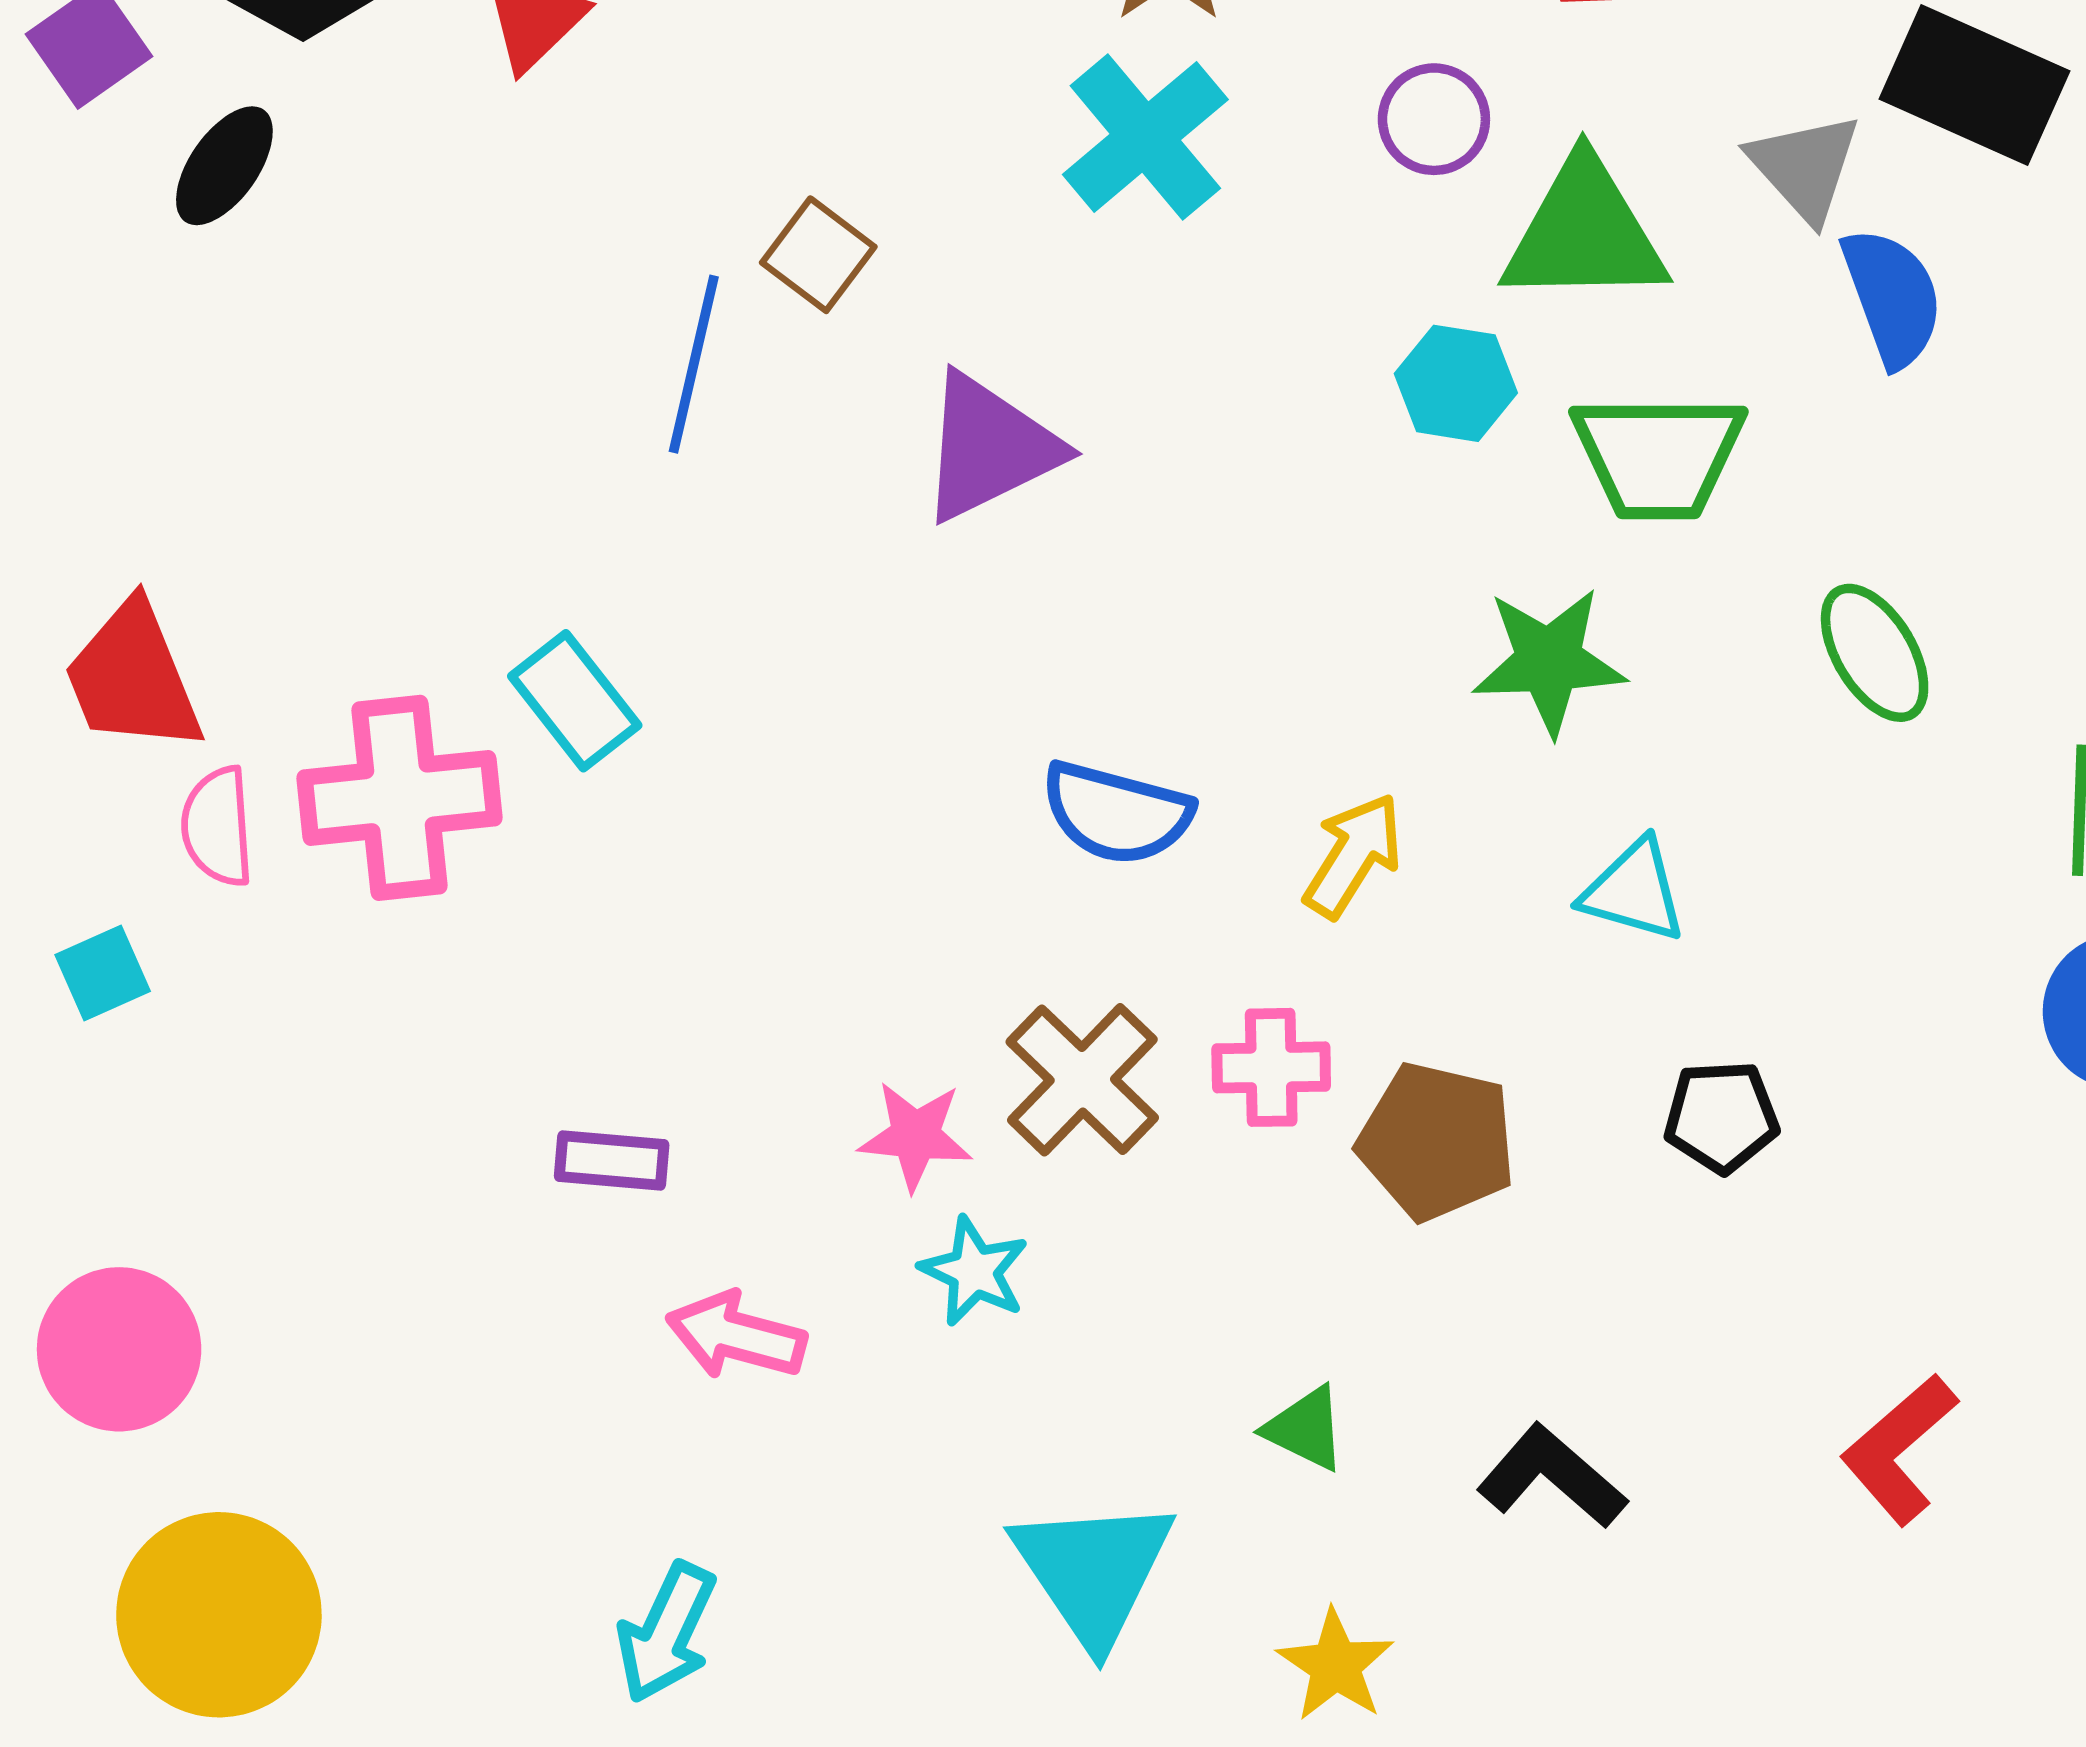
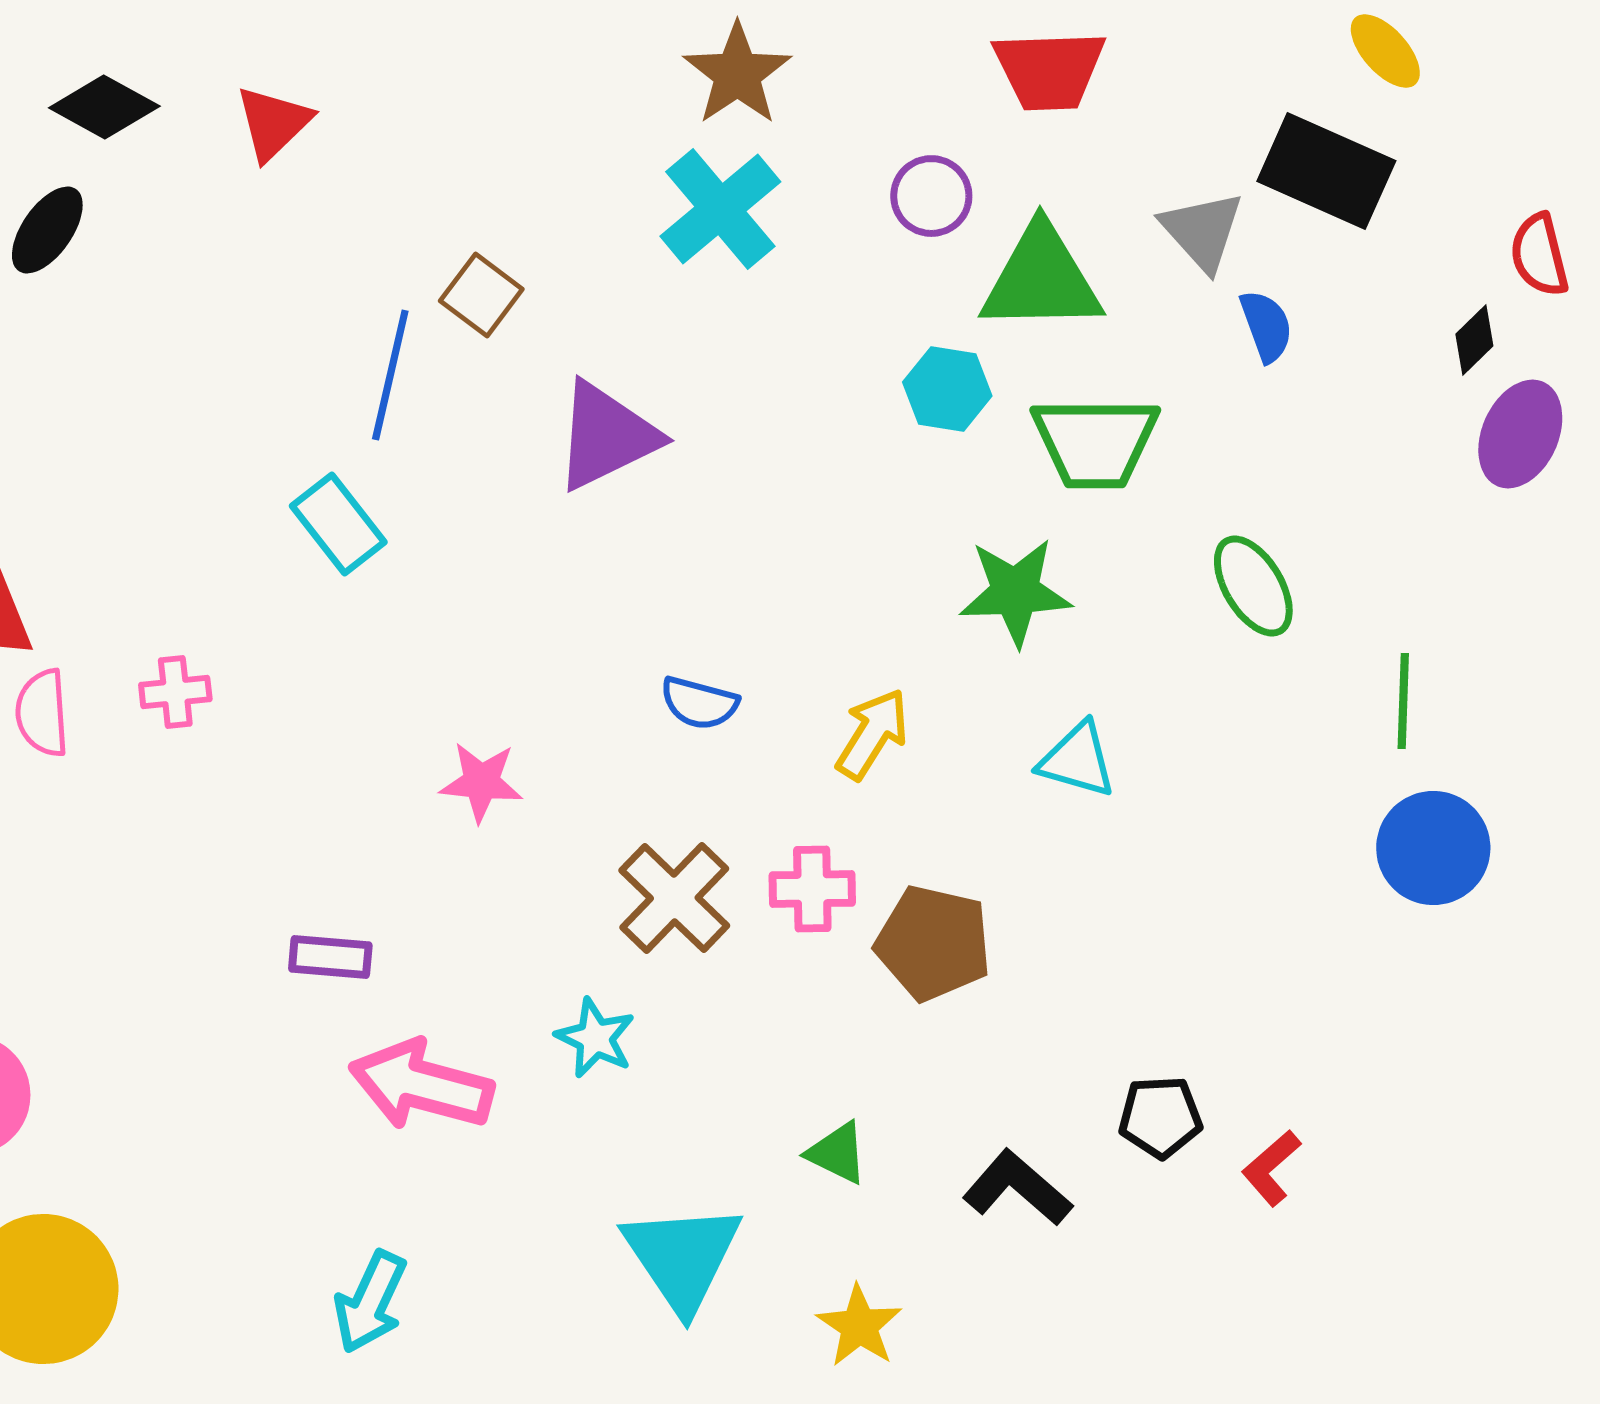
blue semicircle: (1892, 297) -> (1266, 326), size x0.7
cyan rectangle: (575, 701) -> (338, 524), moved
pink cross: (400, 798) -> (175, 692), size x0.5
blue semicircle: (1117, 813) -> (699, 703), size x0.7
black pentagon: (1721, 1117) -> (1160, 1117), moved
pink star: (915, 1136) -> (481, 782), moved
pink arrow: (736, 1336) -> (421, 1085), size x1.4
red L-shape: (1899, 1449) -> (1271, 1168), size x0.7

